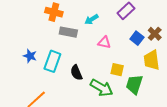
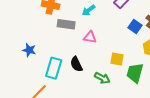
pink triangle: (104, 42) -> (90, 37), moved
cyan rectangle: (52, 61) -> (54, 68), moved
green arrow: (102, 88) -> (102, 78), size x0.7

